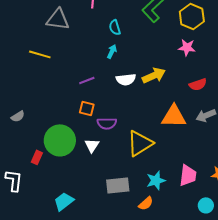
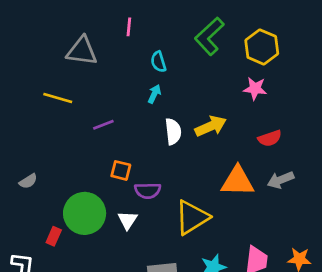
white semicircle: (126, 79) -> (173, 132), turned -90
purple line: (87, 80) -> (103, 125), moved

